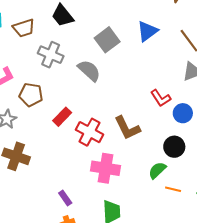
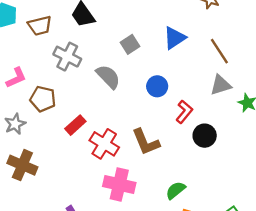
gray square: (107, 40) -> (130, 44), size x0.7
red L-shape: (161, 98) -> (184, 112), turned -110
blue circle: (183, 113) -> (157, 86), moved
black circle: (174, 147) -> (205, 136), moved

